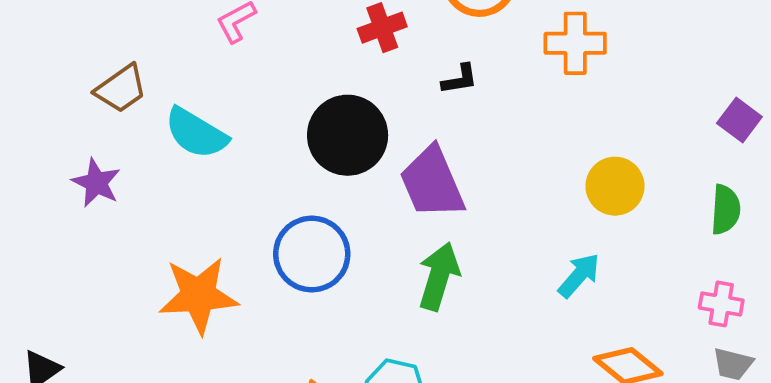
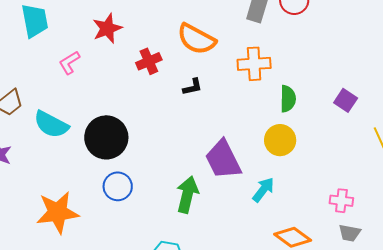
black circle: (348, 135) -> (106, 137), moved
purple trapezoid: (432, 183) -> (223, 160), moved
green semicircle: (726, 210) -> (288, 99), moved
blue circle: (312, 254) -> (118, 186), size x0.7

